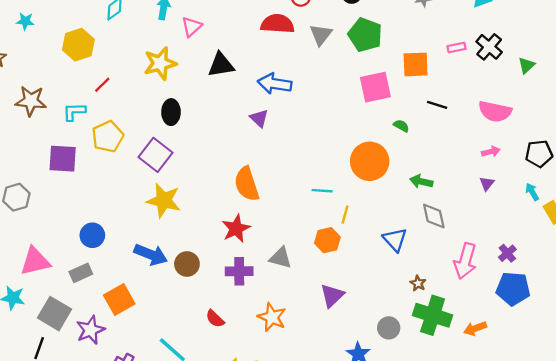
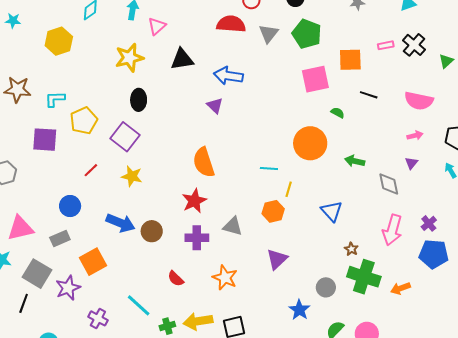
red line: (102, 85) -> (91, 170), moved
yellow star: (164, 200) -> (132, 176), size x0.7
gray diamond: (434, 216) -> (389, 184), moved

